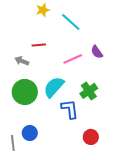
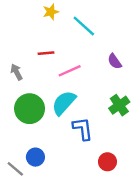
pink line: (73, 59) -> (70, 71), moved
gray arrow: (22, 61) -> (17, 72), moved, turned 40
green cross: (89, 91) -> (119, 105), moved
gray line: (13, 143) -> (15, 169), turned -42

